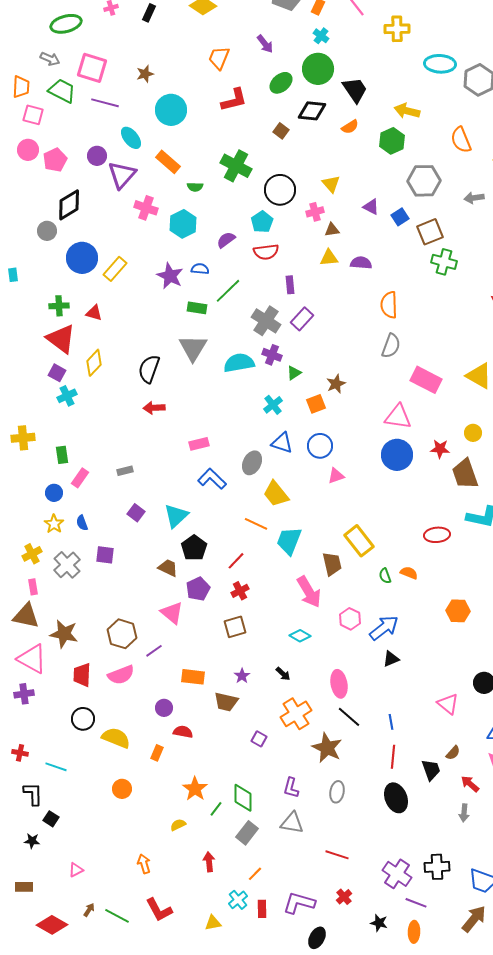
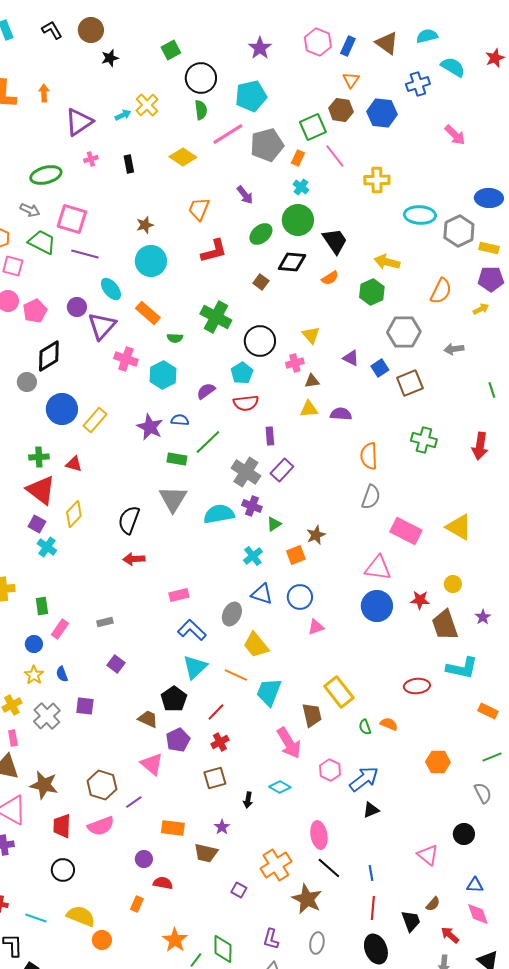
black rectangle: (149, 13) -> (129, 164), turned -36
brown star: (145, 74) -> (145, 225), moved
orange semicircle: (461, 140) -> (441, 291), turned -132
green cross: (444, 262) -> (424, 440), moved
cyan cross: (67, 396) -> (47, 547), turned -30
cyan triangle: (176, 516) -> (195, 667), moved
black arrow: (283, 674) -> (248, 800), moved, turned 56
yellow semicircle: (116, 738) -> (81, 916), moved

